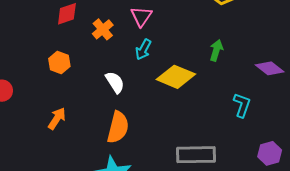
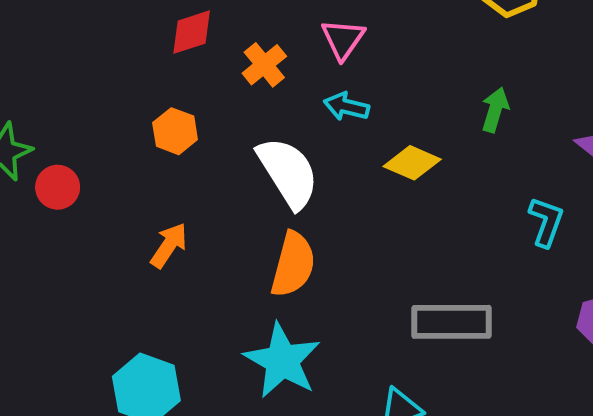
cyan arrow: (143, 49) -> (346, 106), turned 75
yellow diamond: (176, 77) -> (412, 163), size x0.7
white semicircle: (115, 82) -> (288, 173), size x1.6

